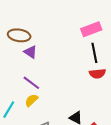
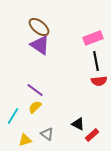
brown ellipse: (19, 35) -> (39, 27), moved, turned 30
purple triangle: (30, 52) -> (40, 45), moved, size x1.5

